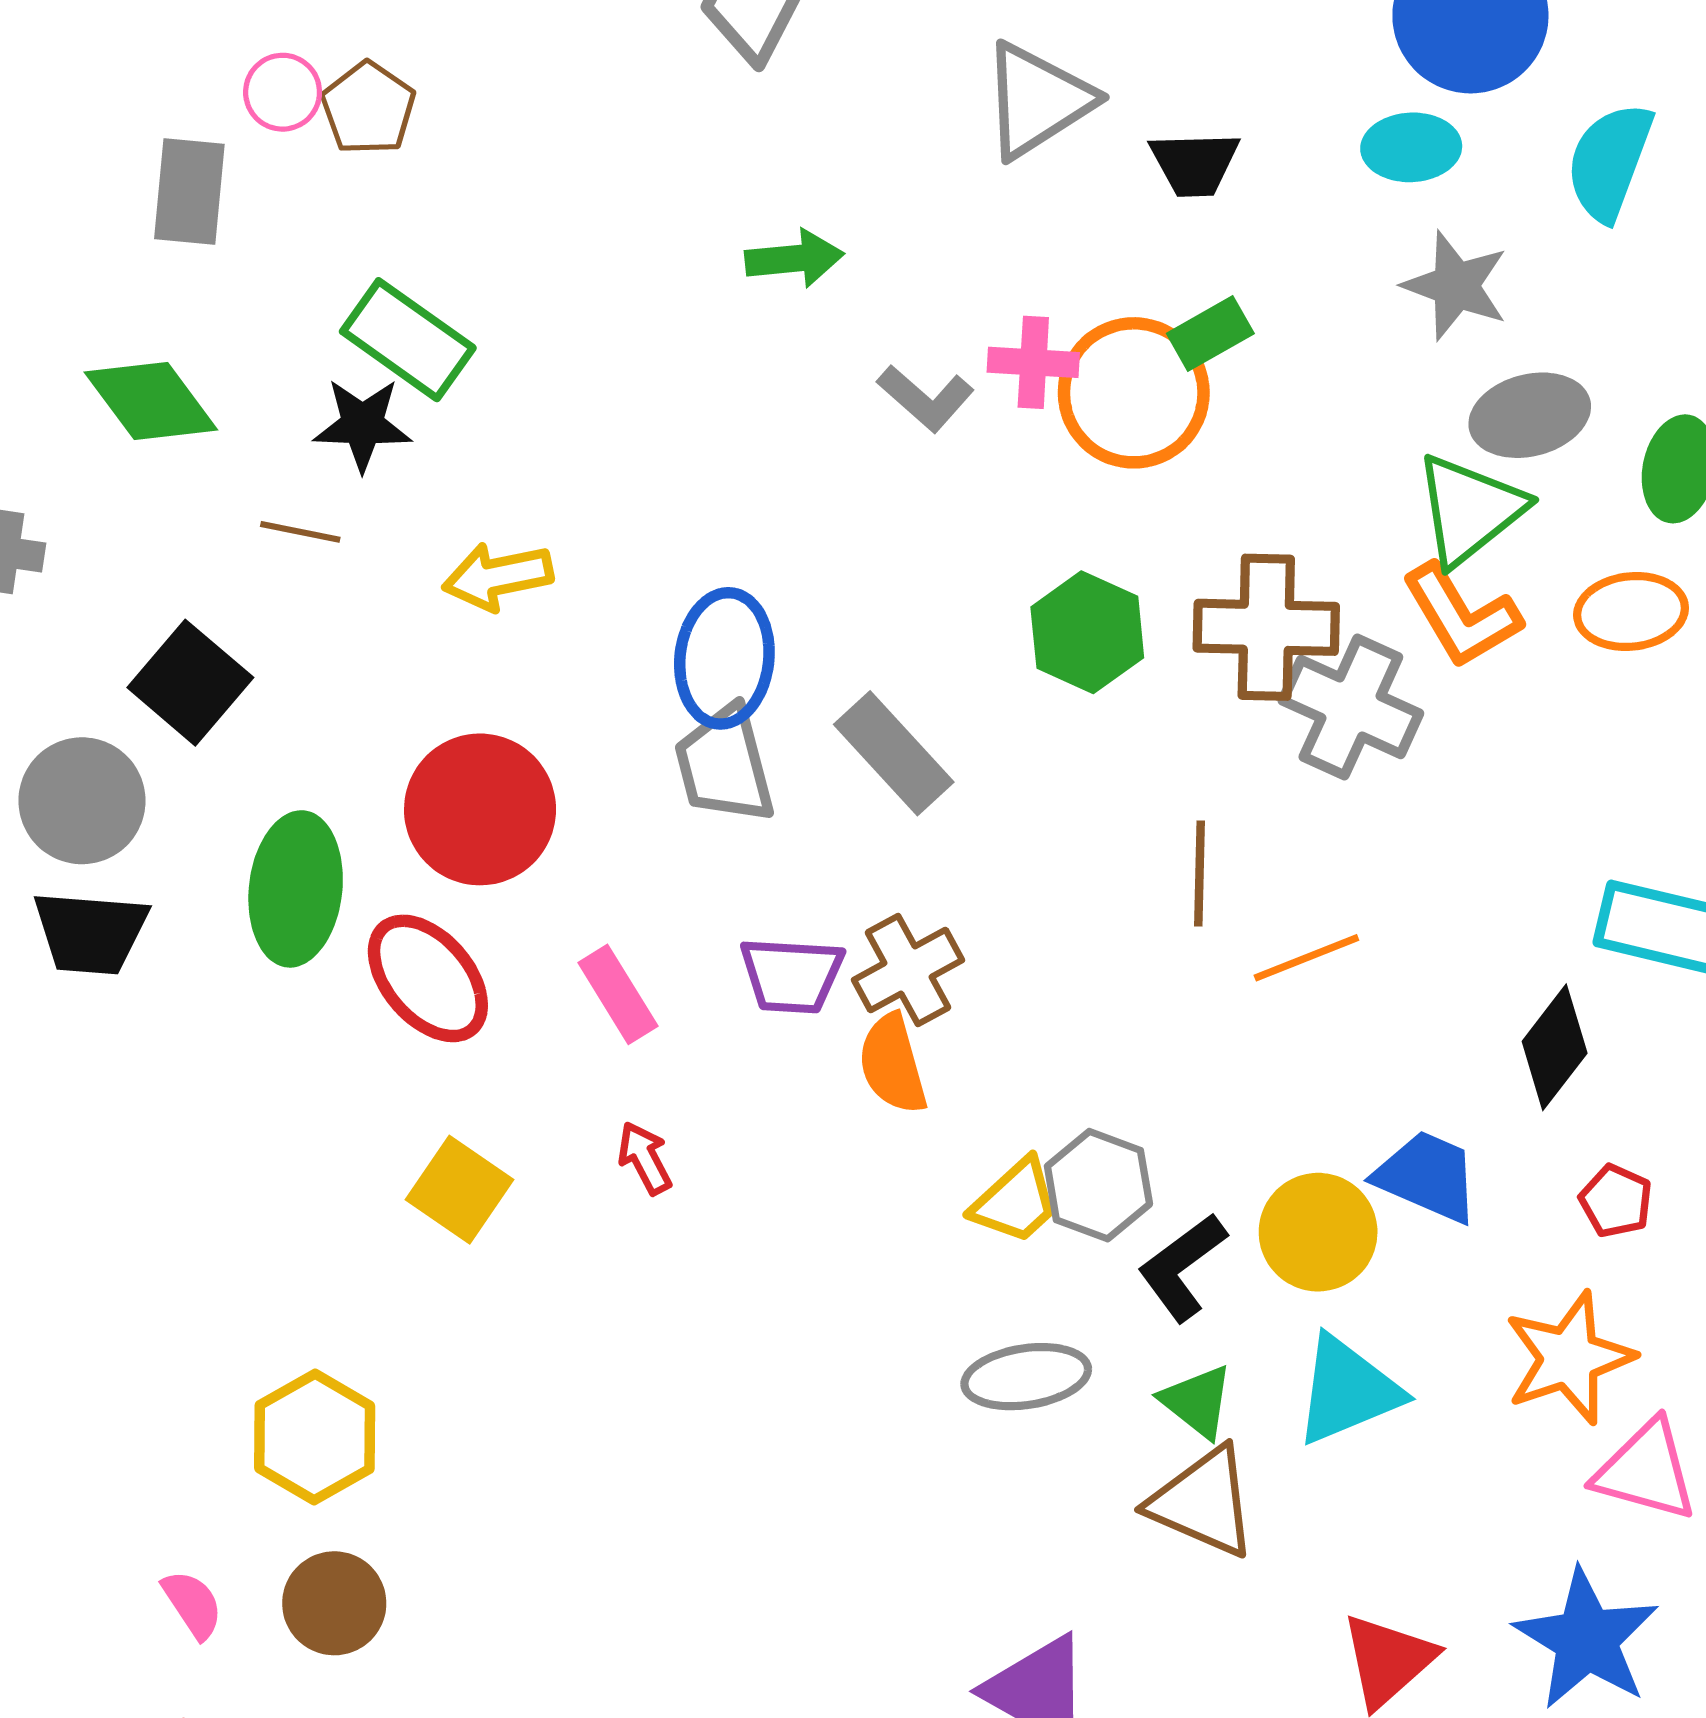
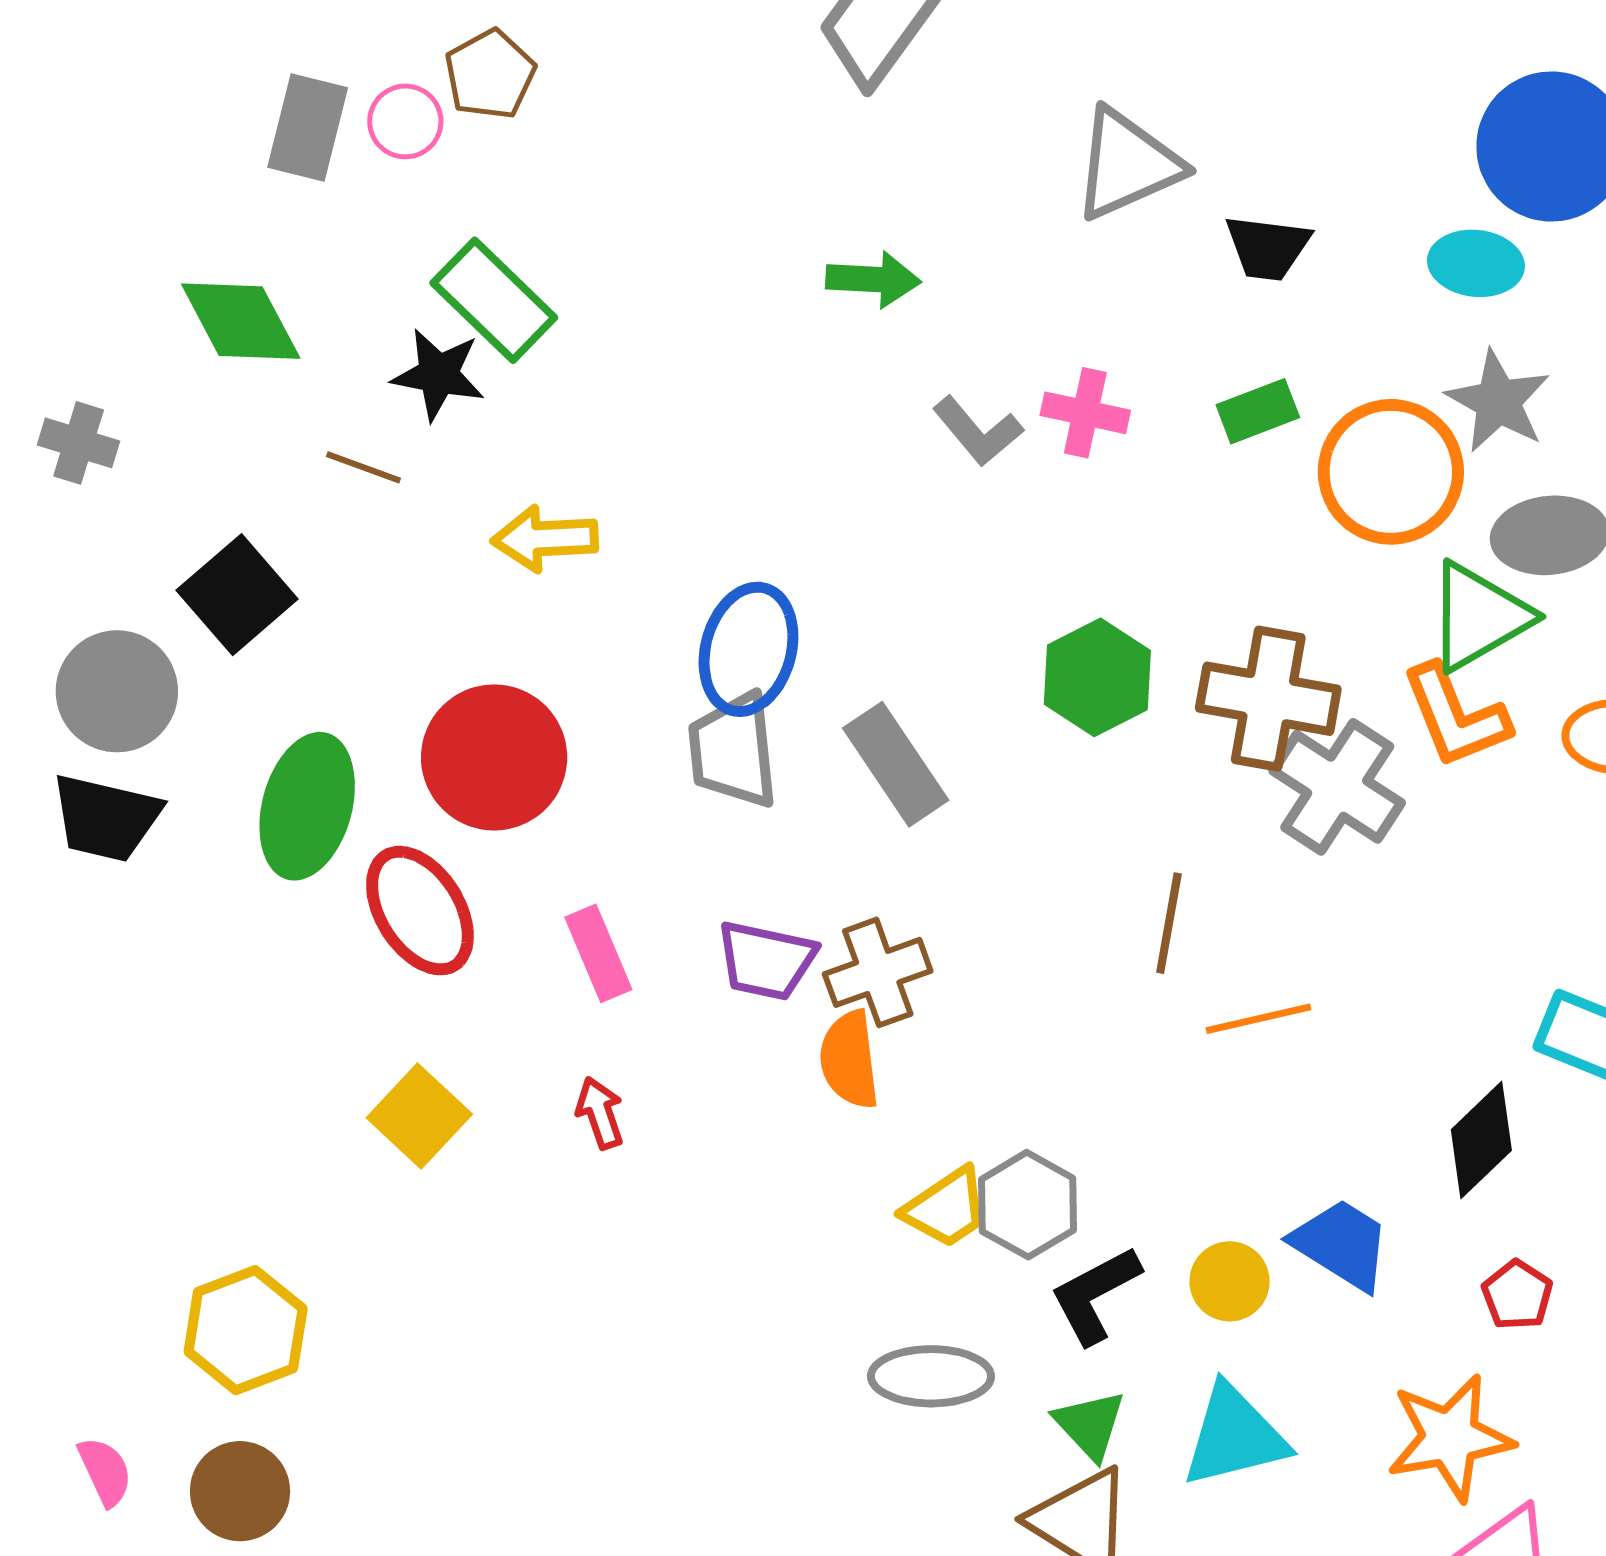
pink circle: (283, 92) -> (405, 121), moved
orange circle: (1134, 393) -> (1391, 472), moved
yellow circle: (1318, 1232) -> (1230, 1281), size x0.7

